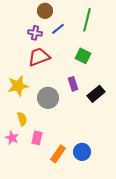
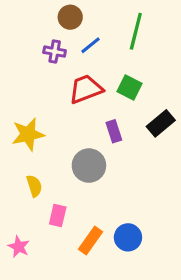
red trapezoid: (39, 57) -> (86, 89), moved
black rectangle: (96, 94) -> (161, 123), moved
gray circle: (48, 98) -> (89, 166), moved
pink star: (12, 138) -> (19, 247), moved

